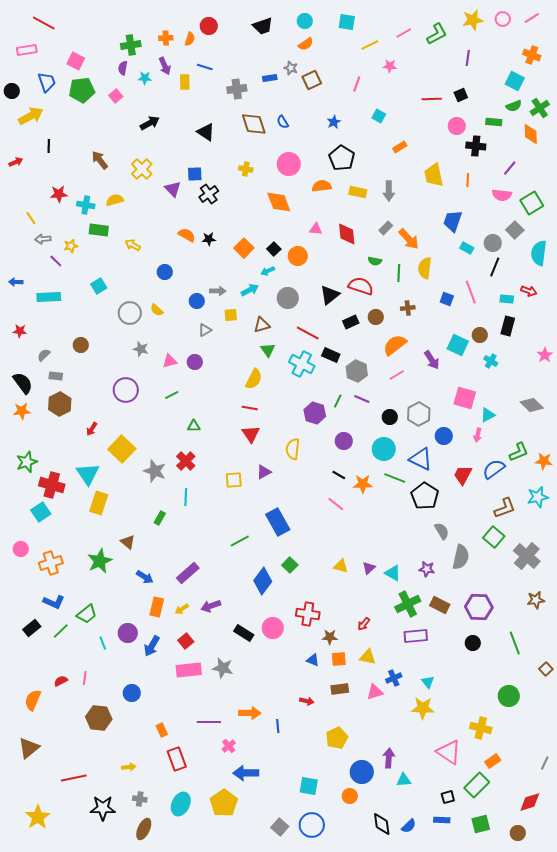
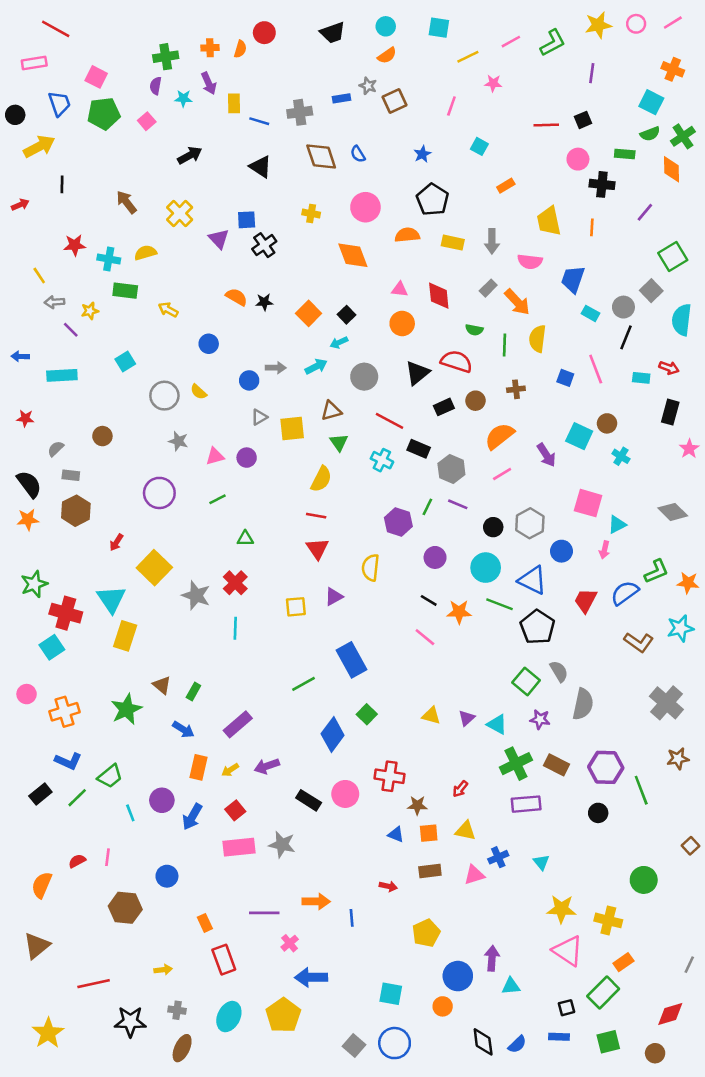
blue line: (205, 67) -> (259, 121), moved
pink semicircle: (502, 195) -> (530, 262), moved
orange circle: (298, 256) -> (402, 324), moved
yellow square: (231, 315) -> (292, 428), moved, size x1.5
black rectangle: (508, 326) -> (670, 412), moved
cyan cross: (302, 364) -> (382, 460), size x0.7
brown L-shape: (505, 508) -> (639, 642), turned 55
green rectangle: (160, 518) -> (193, 692), moved
green square: (494, 537) -> (526, 681), moved
green line: (515, 643) -> (641, 790), moved
yellow star: (423, 708) -> (561, 909), moved

